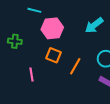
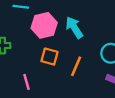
cyan arrow: (94, 25) -> (74, 27), moved, turned 102

